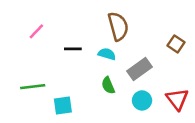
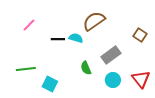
brown semicircle: (118, 26) -> (94, 21), turned -110
cyan semicircle: (107, 54) -> (76, 38), moved
cyan square: (63, 105) -> (50, 84), turned 35

